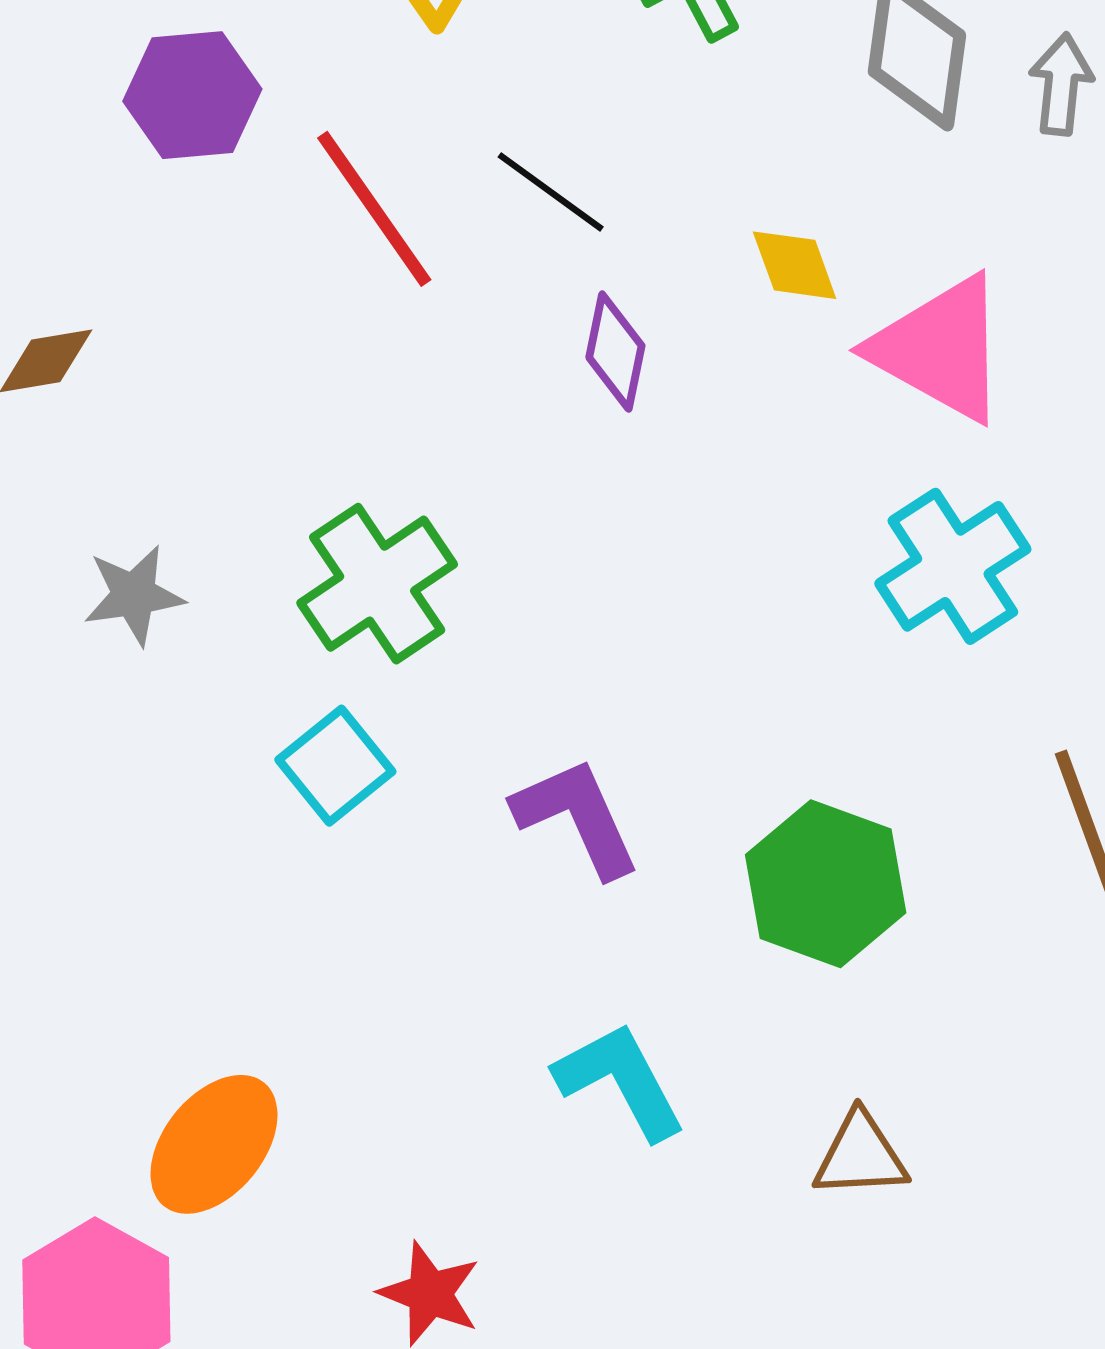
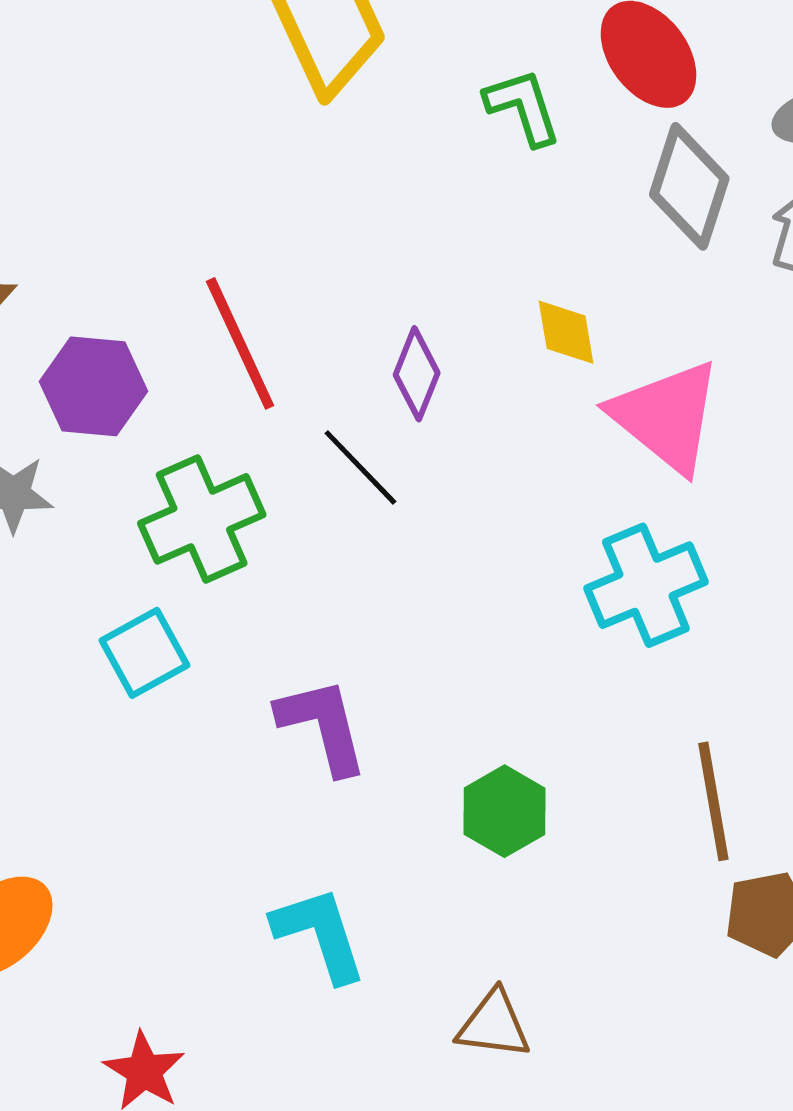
purple hexagon: (192, 95) -> (94, 386), moved
black line: (551, 192) -> (360, 467), moved
red line: (374, 209) -> (240, 343), moved
green hexagon: (826, 884) -> (504, 811), size x0.7

